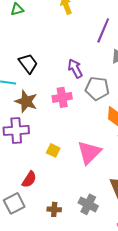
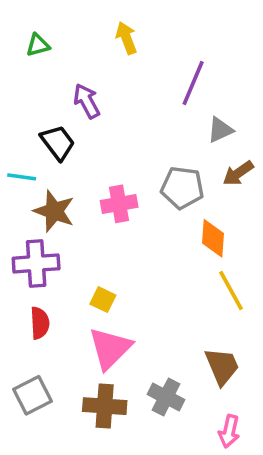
purple arrow: (75, 68) -> (87, 101), moved
pink triangle: (89, 152) -> (110, 348), moved
red semicircle: (29, 179) -> (40, 323), moved, turned -36
brown cross: (54, 209) -> (105, 406), size x1.6

